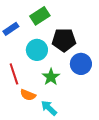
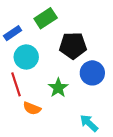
cyan circle: (37, 50) -> (26, 57), moved
cyan arrow: (49, 108) -> (89, 123), moved

